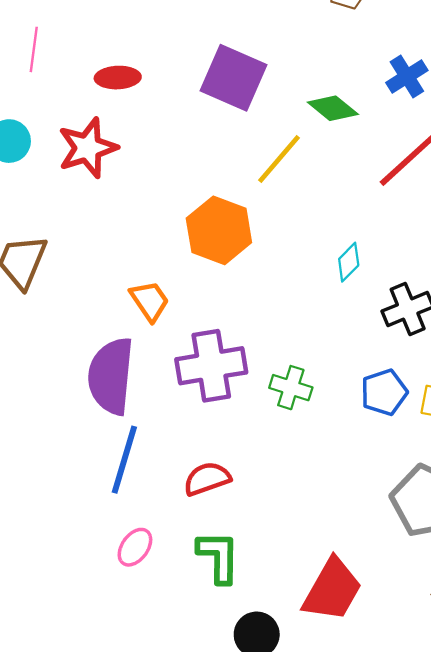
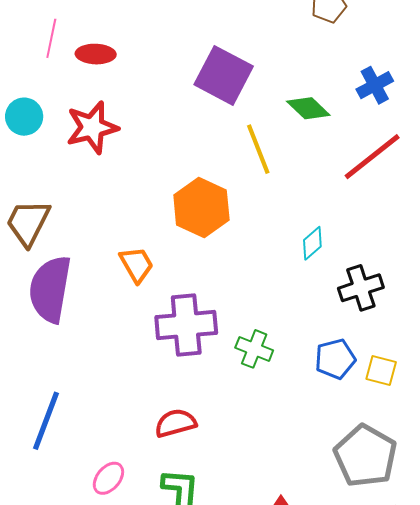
red ellipse: (118, 78) -> (96, 54), moved
yellow line: (279, 159) -> (258, 149), turned -66
purple semicircle: (111, 376) -> (50, 289), moved
blue line: (124, 460) -> (46, 421), moved

